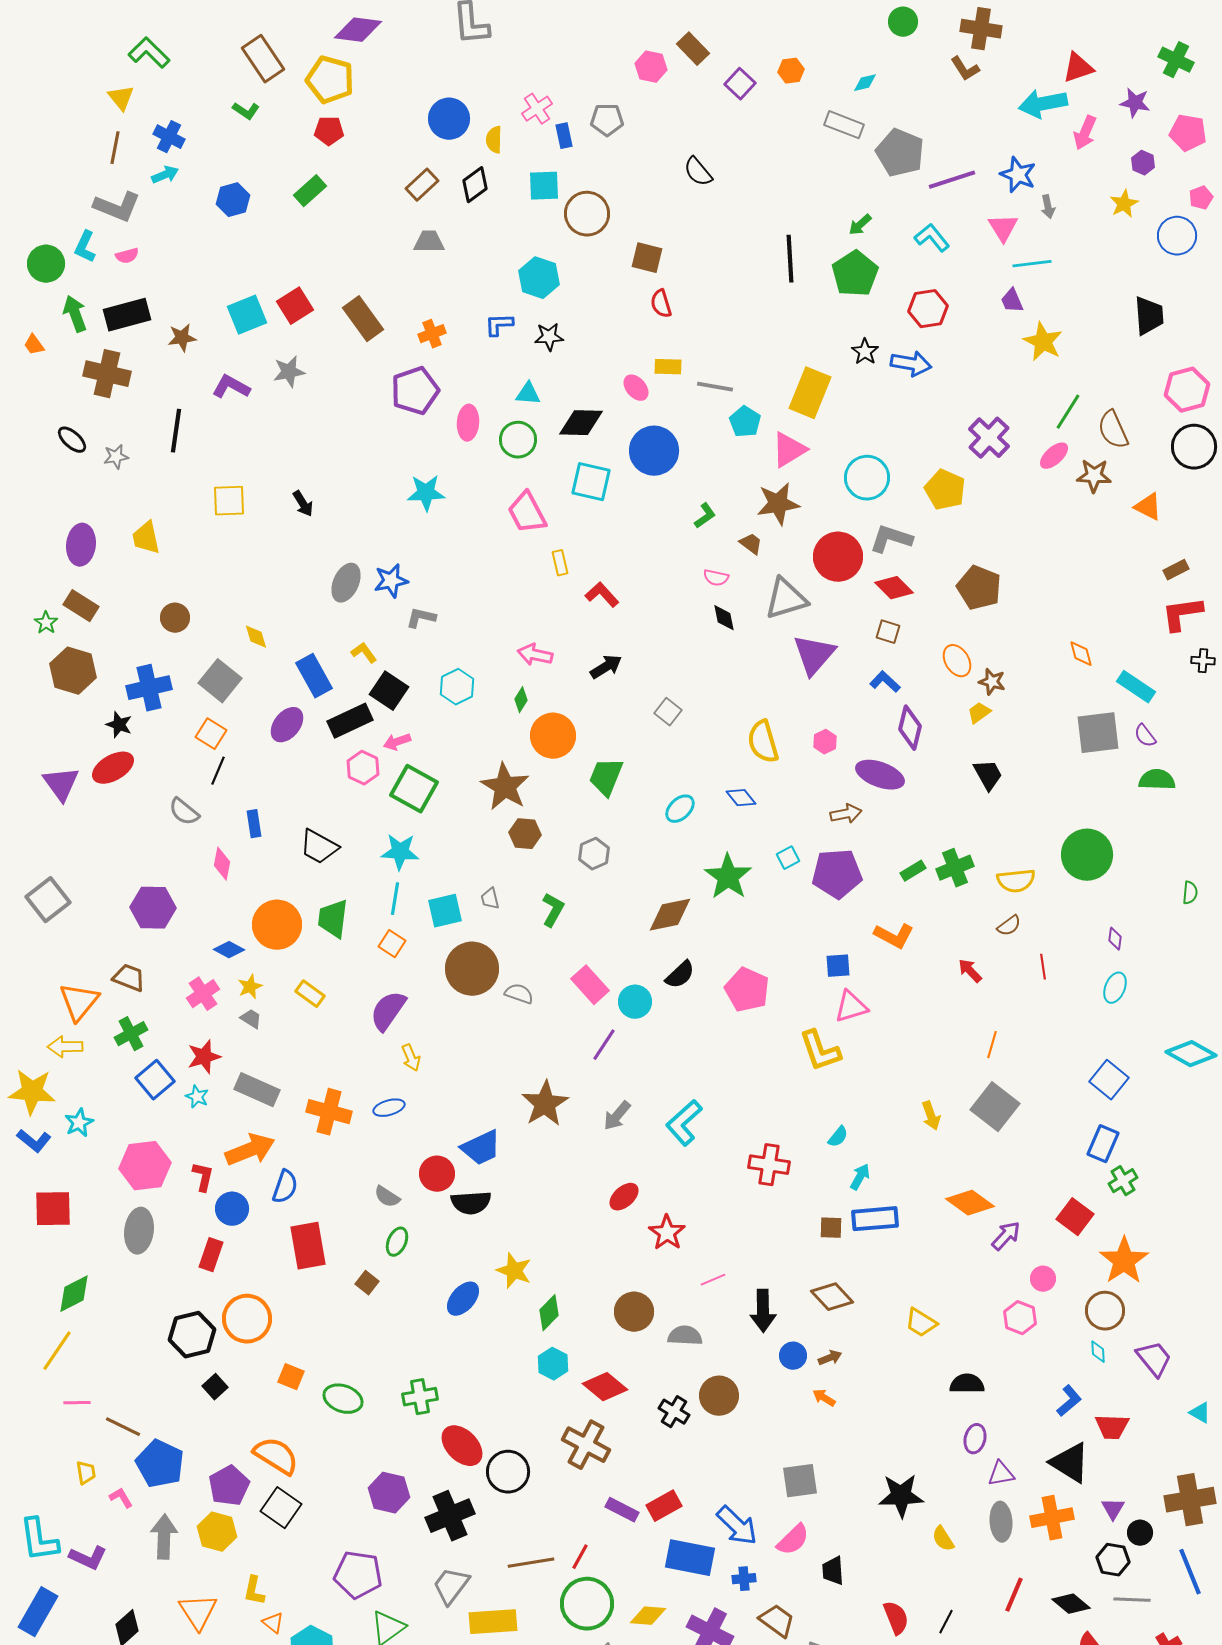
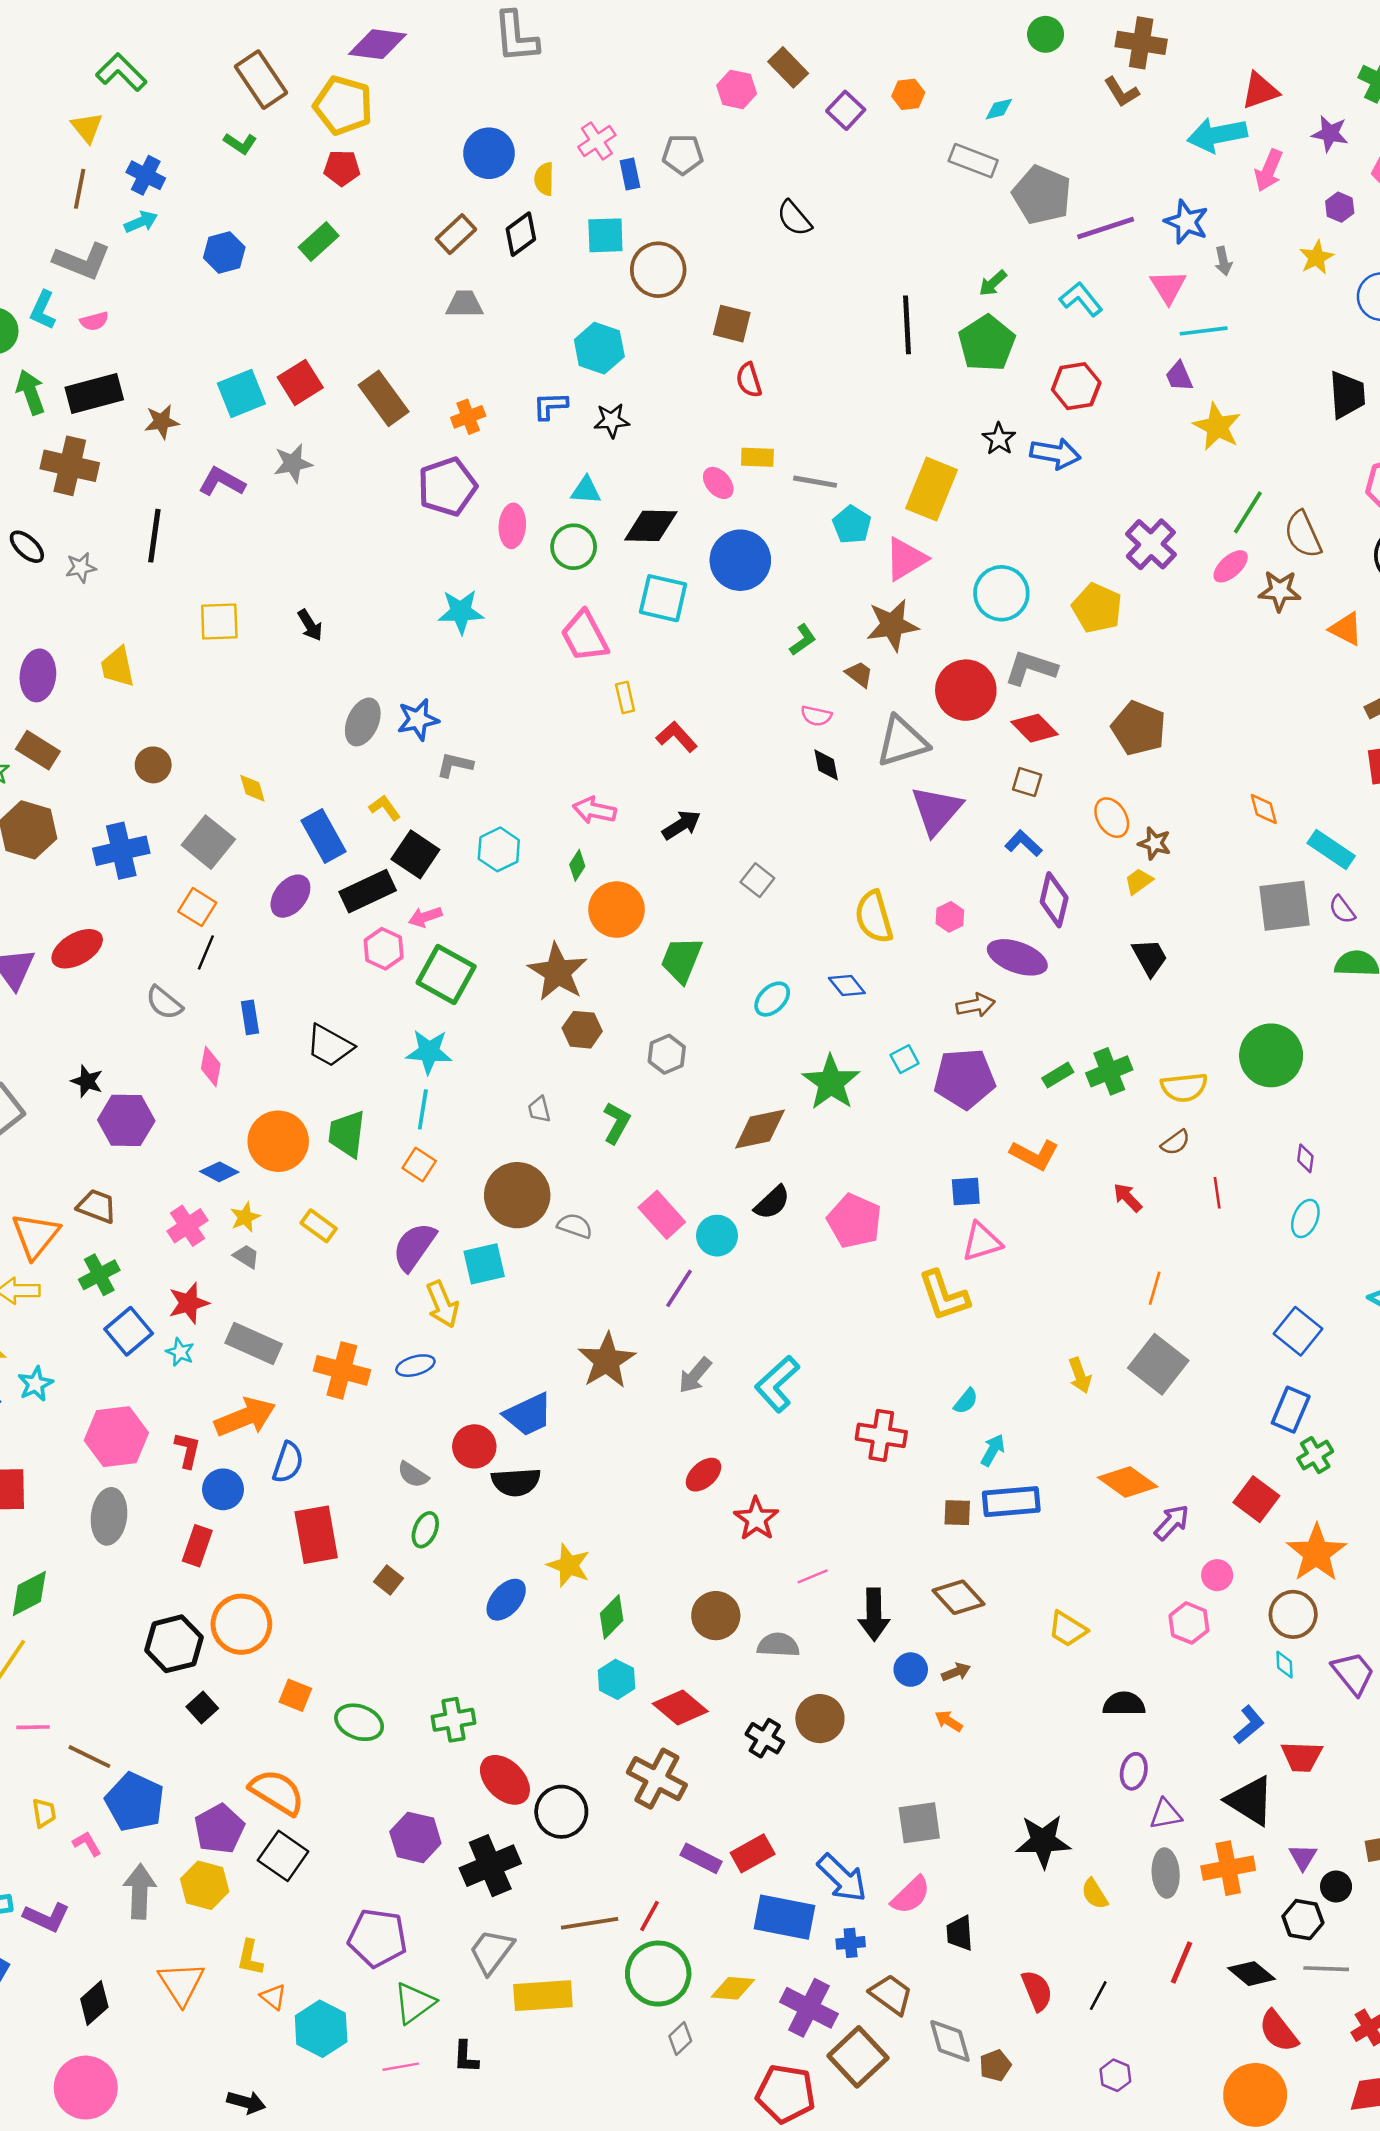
black star: (119, 725) -> (87, 1081), moved
cyan square: (445, 911) -> (484, 1264), moved
yellow arrow: (411, 1058) -> (442, 1304), size x1.4

